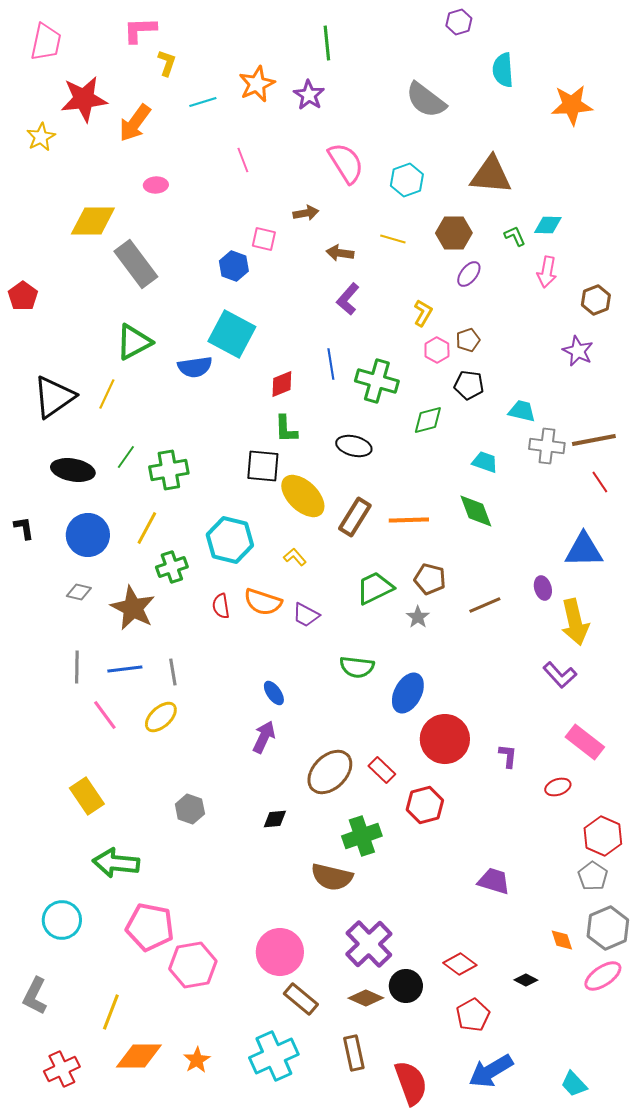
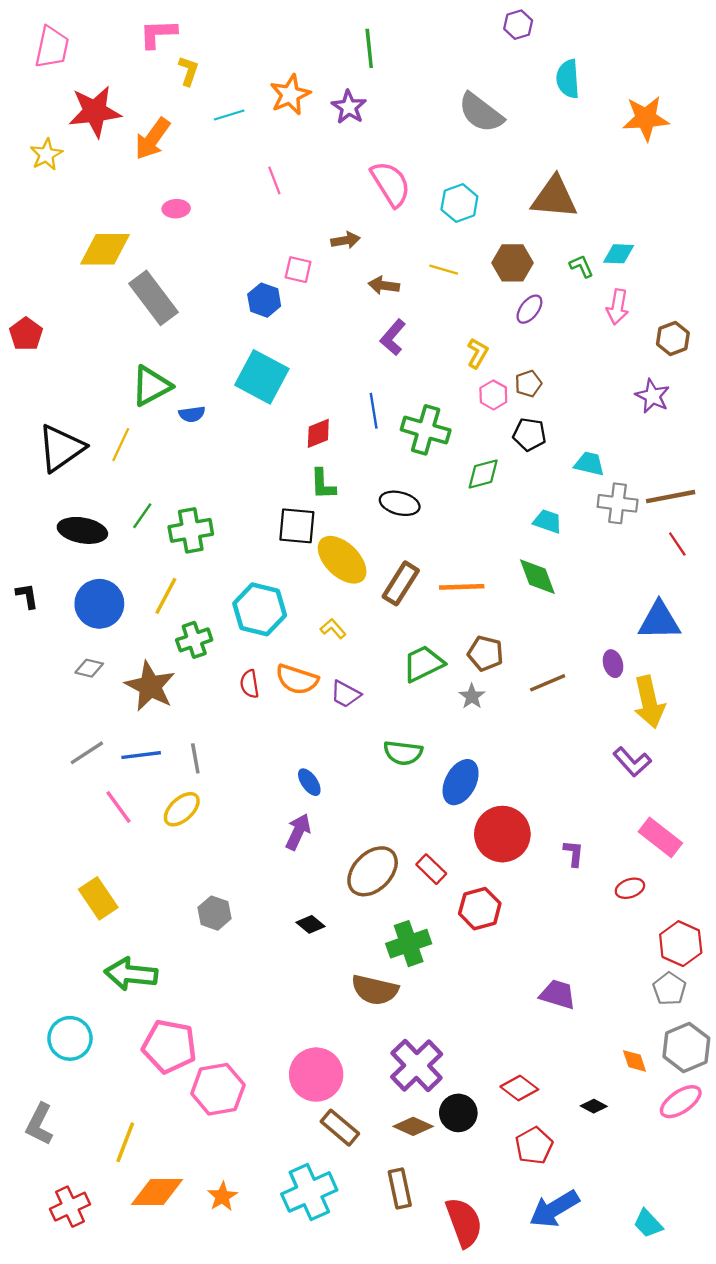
blue semicircle: (195, 367) -> (192, 414), moved, size x0.7
gray line: (77, 667) -> (87, 753), turned 56
black diamond: (275, 819) -> (310, 924), turned 45

